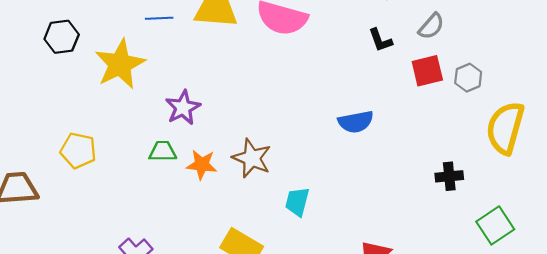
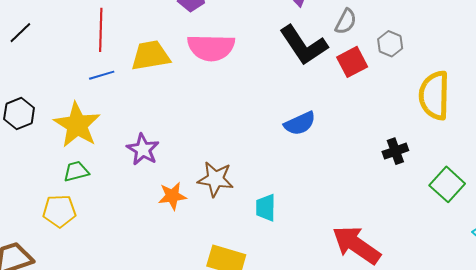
black L-shape: (380, 40) -> (304, 45), size x2.0
gray hexagon: (468, 78) -> (390, 44), moved
green trapezoid: (163, 151) -> (76, 171), moved

